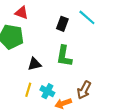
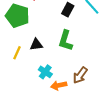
yellow line: (28, 90) -> (17, 53), moved

